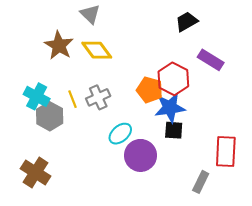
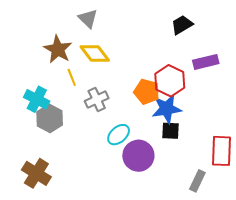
purple rectangle: (211, 60) -> (206, 62), turned -45
yellow line: (72, 99) -> (72, 77), moved

